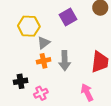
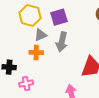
purple square: (68, 17) -> (59, 17), moved
gray arrow: (65, 61) -> (62, 42), moved

